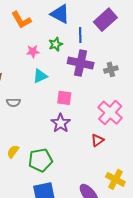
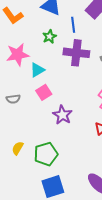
pink star: (33, 51) -> (18, 55), moved, size x1.6
pink square: (64, 98) -> (44, 92), moved, turned -35

